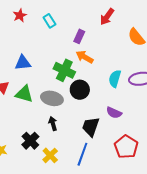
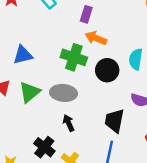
black circle: (80, 90) -> (107, 70), moved
green triangle: (24, 94) -> (30, 92), turned -48

